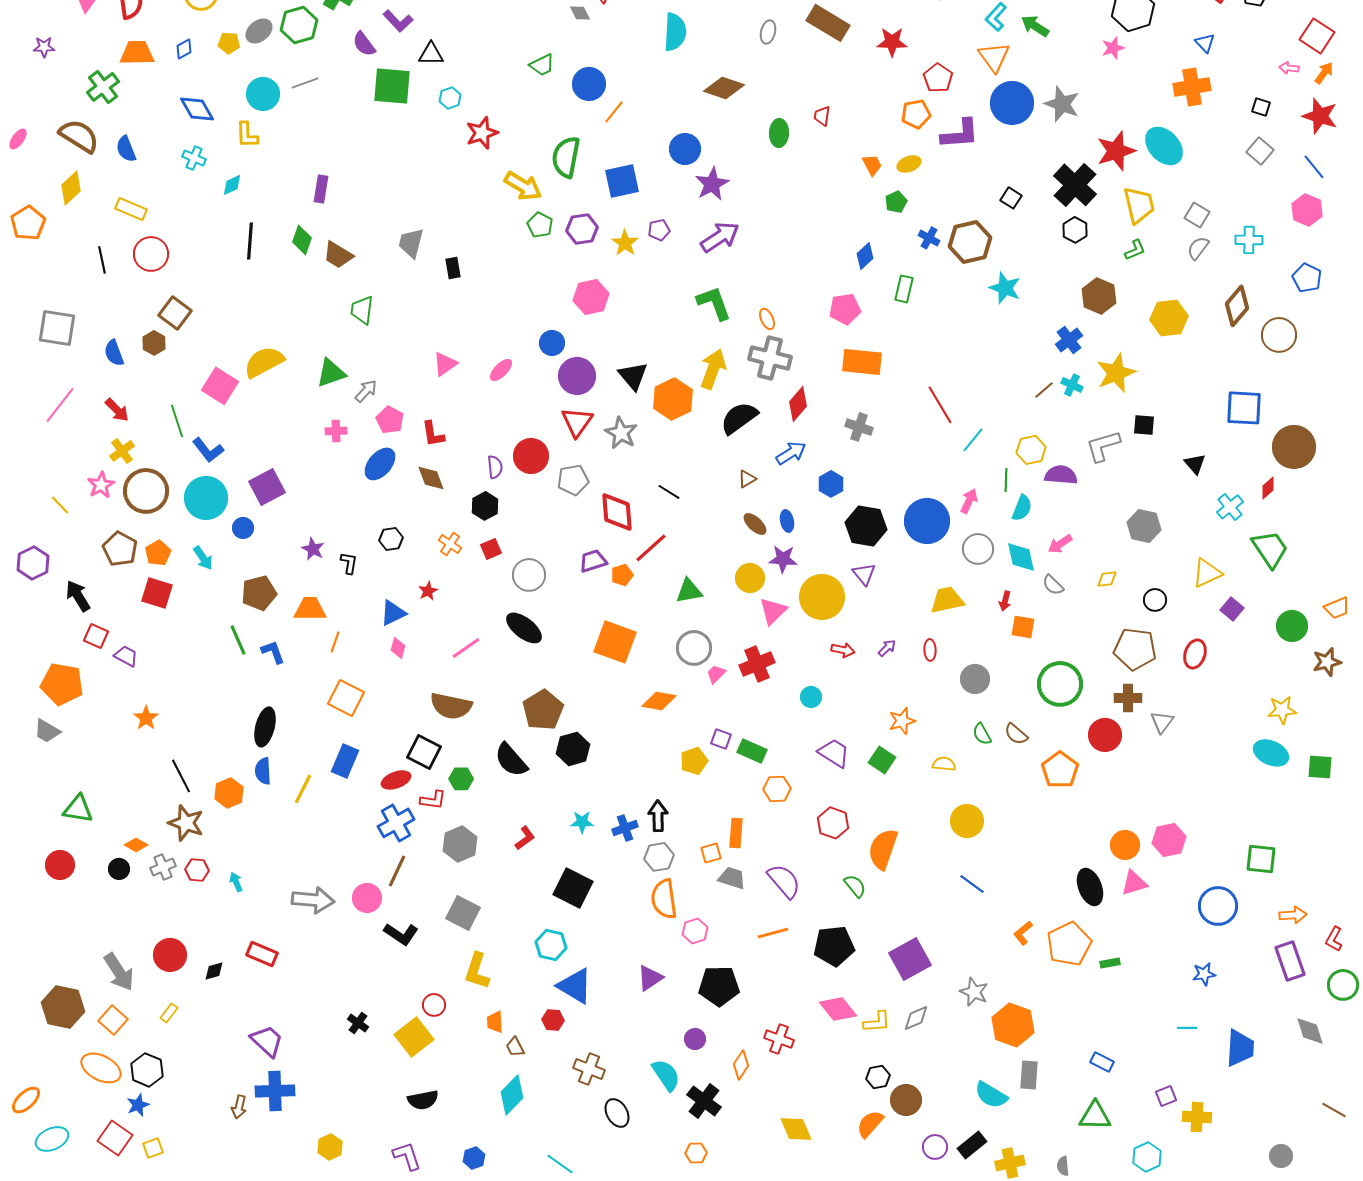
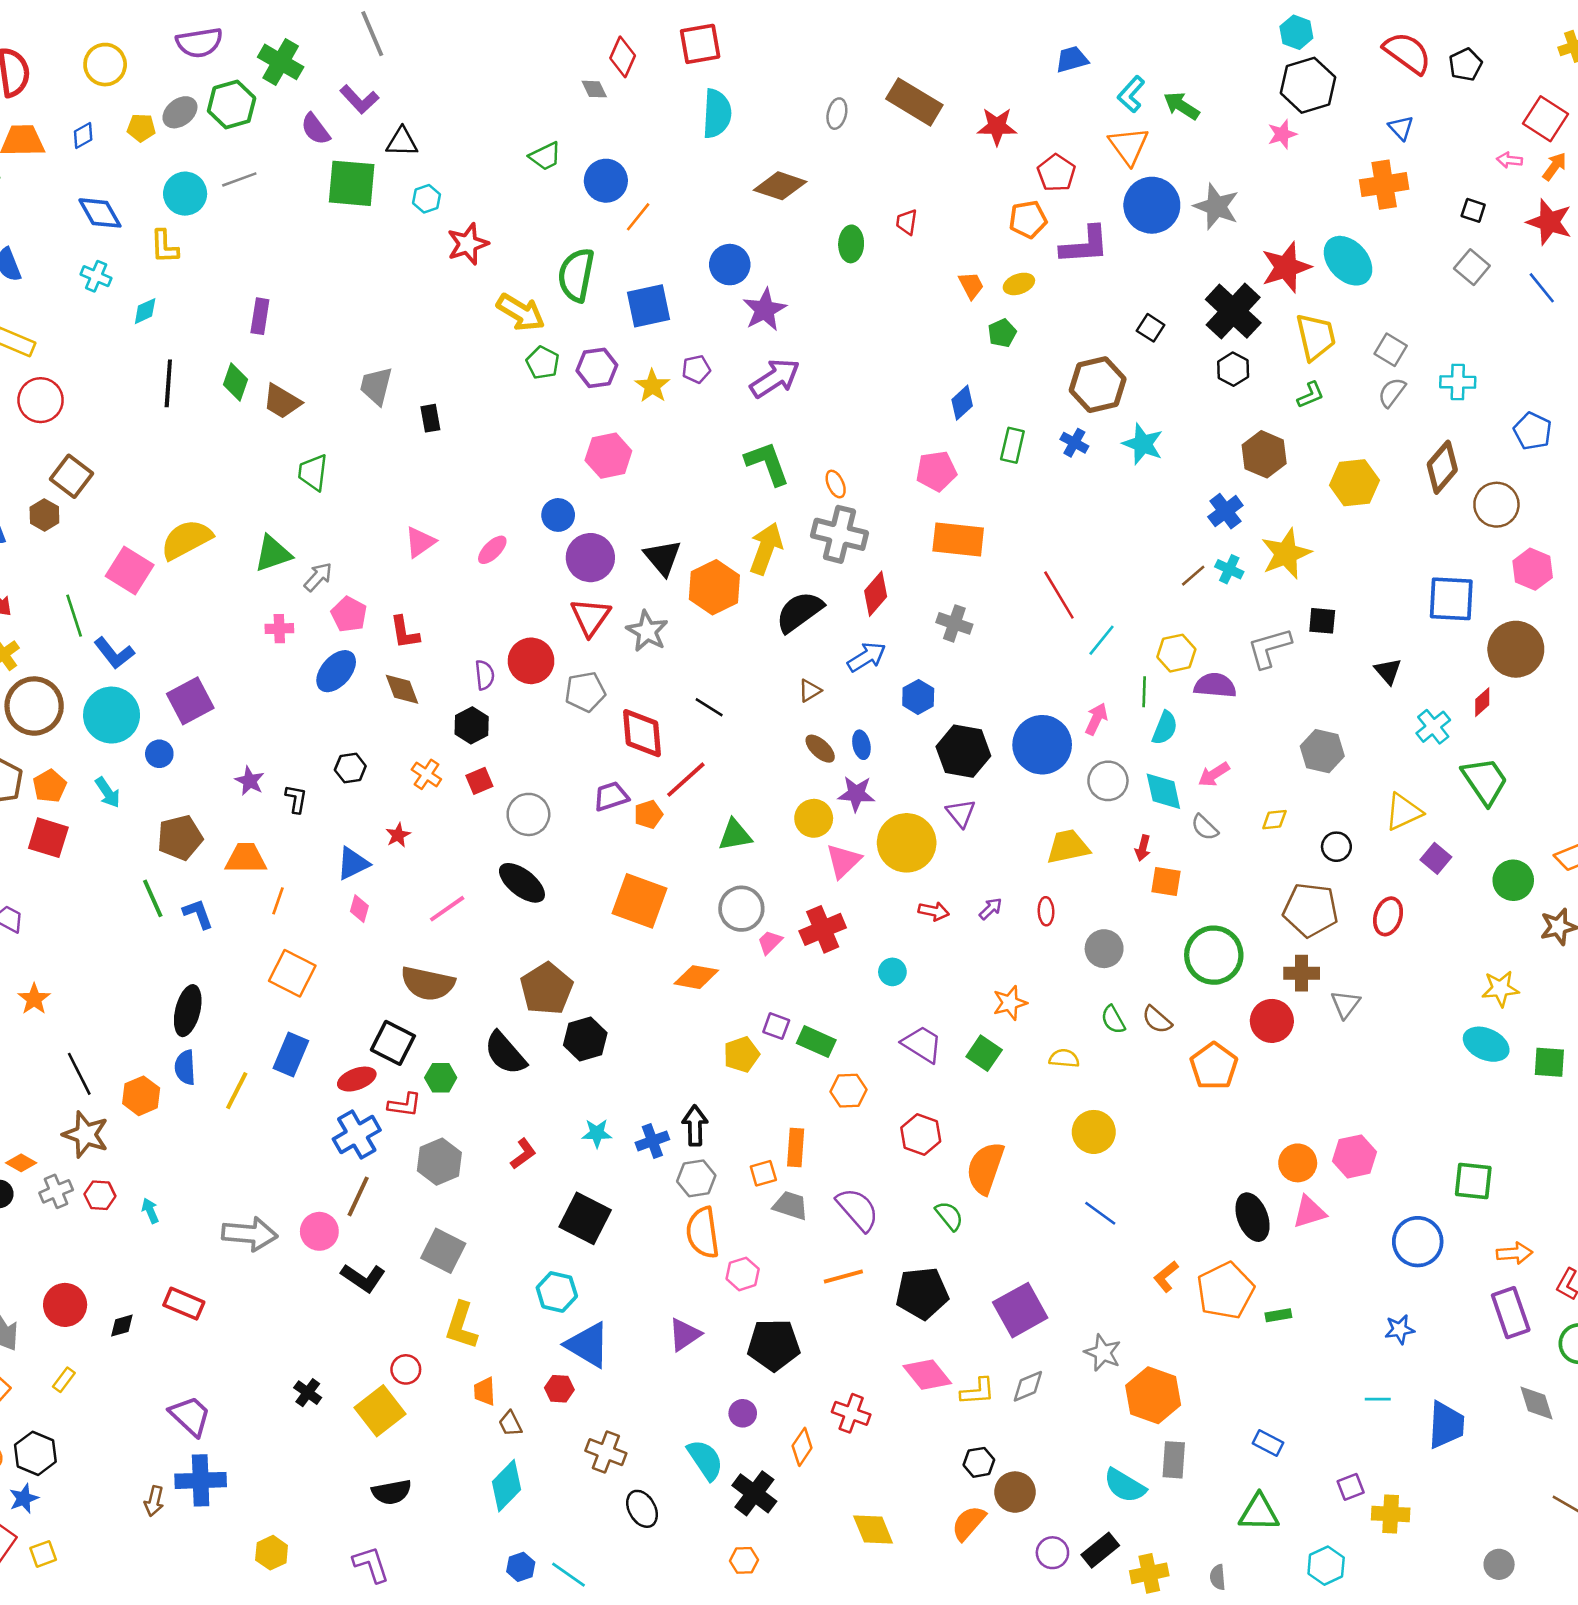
pink hexagon: (1307, 210) -> (1533, 569), moved
blue cross: (929, 238) -> (1074, 443), moved
blue hexagon: (474, 1158) -> (521, 1567), moved

